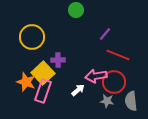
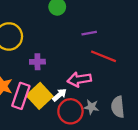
purple line: (105, 34) -> (89, 33), turned 40
yellow square: (43, 73) -> (40, 96), moved
red circle: (114, 82) -> (70, 111), moved

